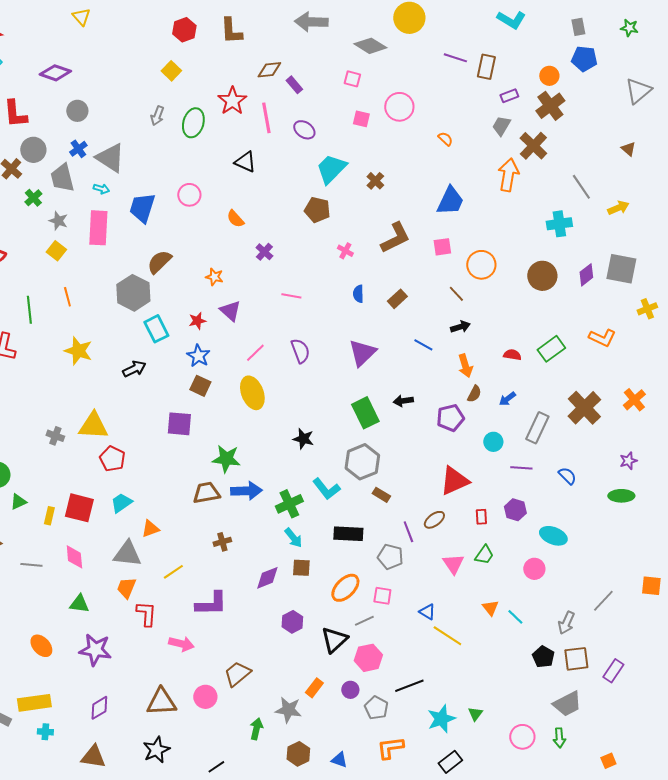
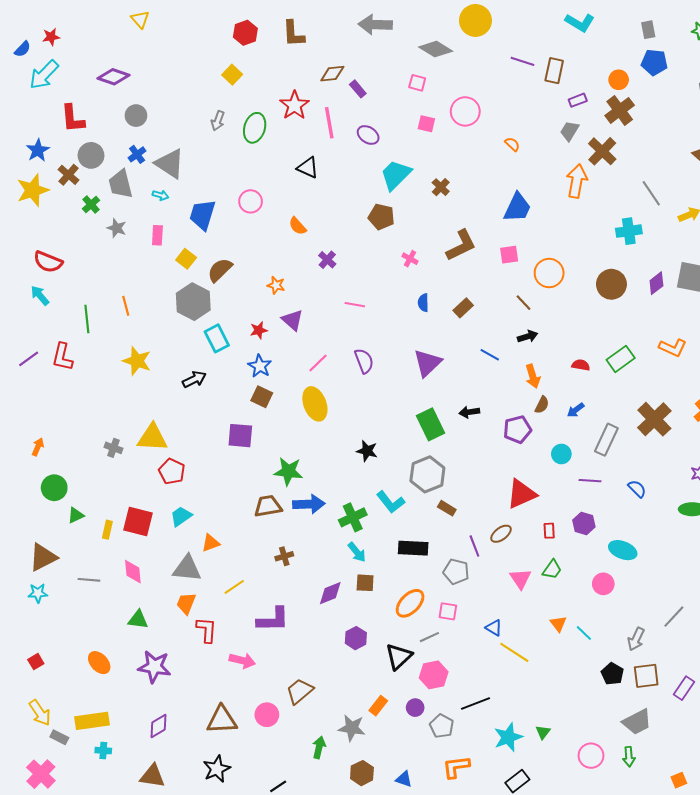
pink rectangle: (98, 228) -> (157, 235), size x0.6
yellow square: (56, 251) -> (186, 259), moved

